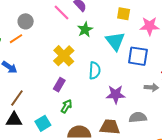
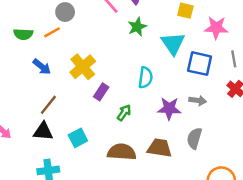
yellow cross: (64, 56) -> (83, 67), moved
gray arrow: (151, 87) -> (198, 100), moved
green arrow: (66, 106) -> (124, 113), moved
gray semicircle: (138, 117) -> (194, 138), turned -72

